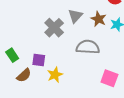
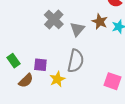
gray triangle: (75, 16) -> (77, 29), moved
gray cross: (54, 28) -> (54, 20), moved
gray semicircle: (88, 47) -> (76, 61), moved, turned 100

